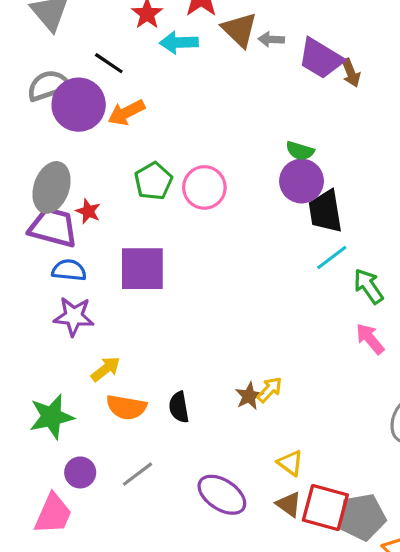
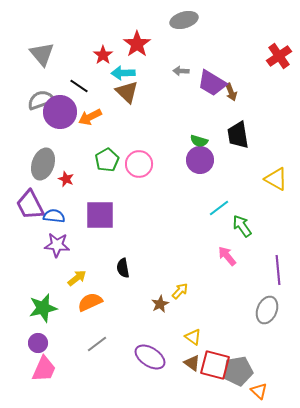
brown triangle: (239, 30) -> (127, 92), moved
black trapezoid: (325, 211) -> (238, 135), moved
purple trapezoid: (53, 227) -> (30, 205), moved, turned -132
pink arrow: (370, 339) -> (227, 256), moved
brown star: (249, 396) -> (160, 304), moved
orange semicircle: (126, 407) -> (90, 302), turned 145
black semicircle: (179, 407) -> (123, 268), moved
purple circle: (80, 472) -> (38, 343), moved

